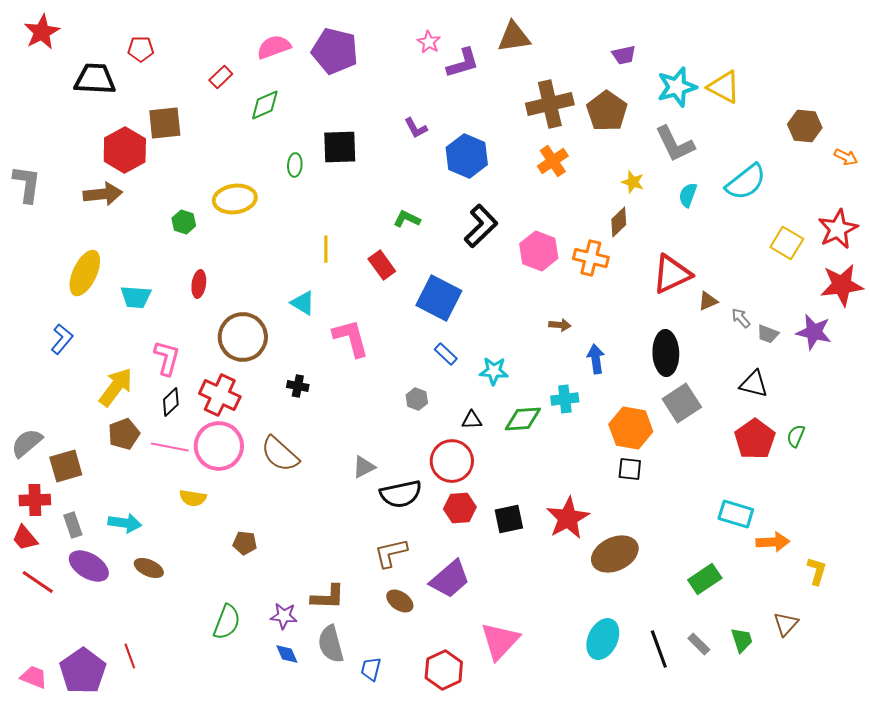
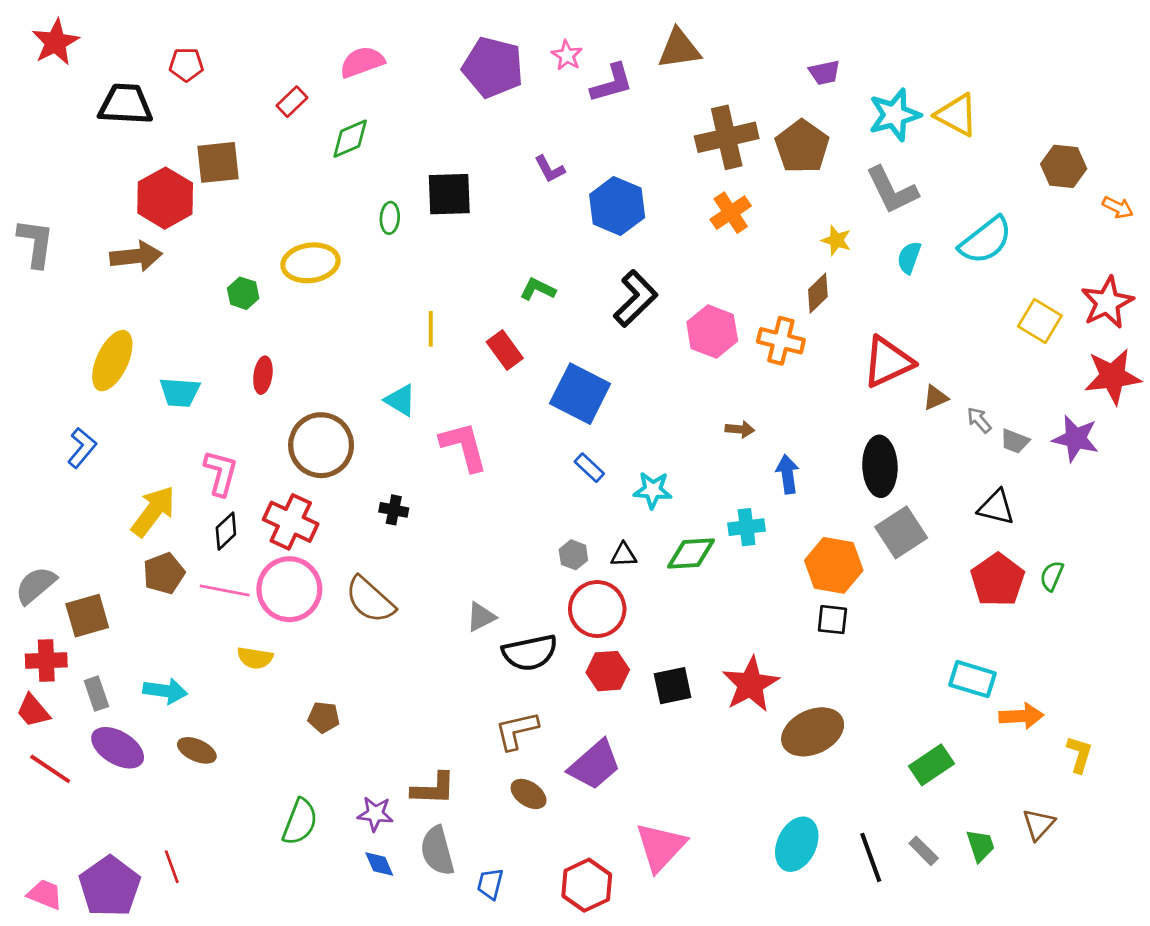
purple pentagon: (335, 51) -> (493, 67), moved
gray hexagon: (417, 399) -> (573, 555), moved

